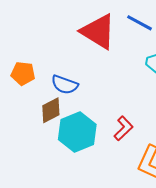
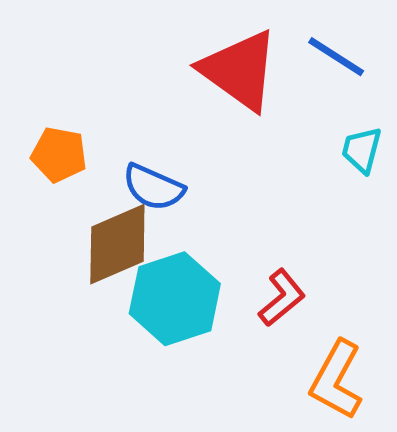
brown diamond: (51, 110) -> (117, 244), size x1.4

